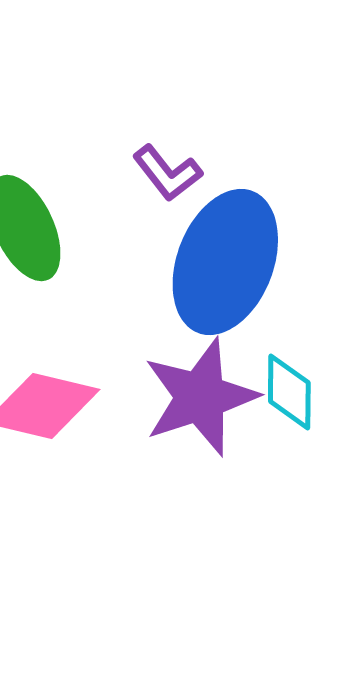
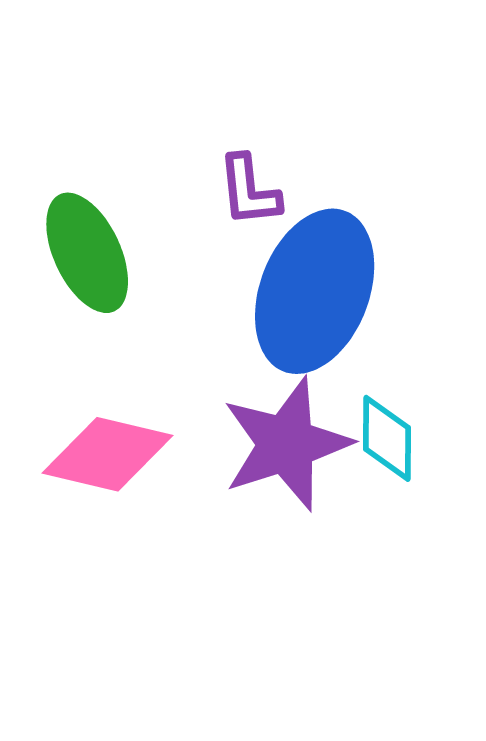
purple L-shape: (167, 173) -> (249, 191), turned 32

